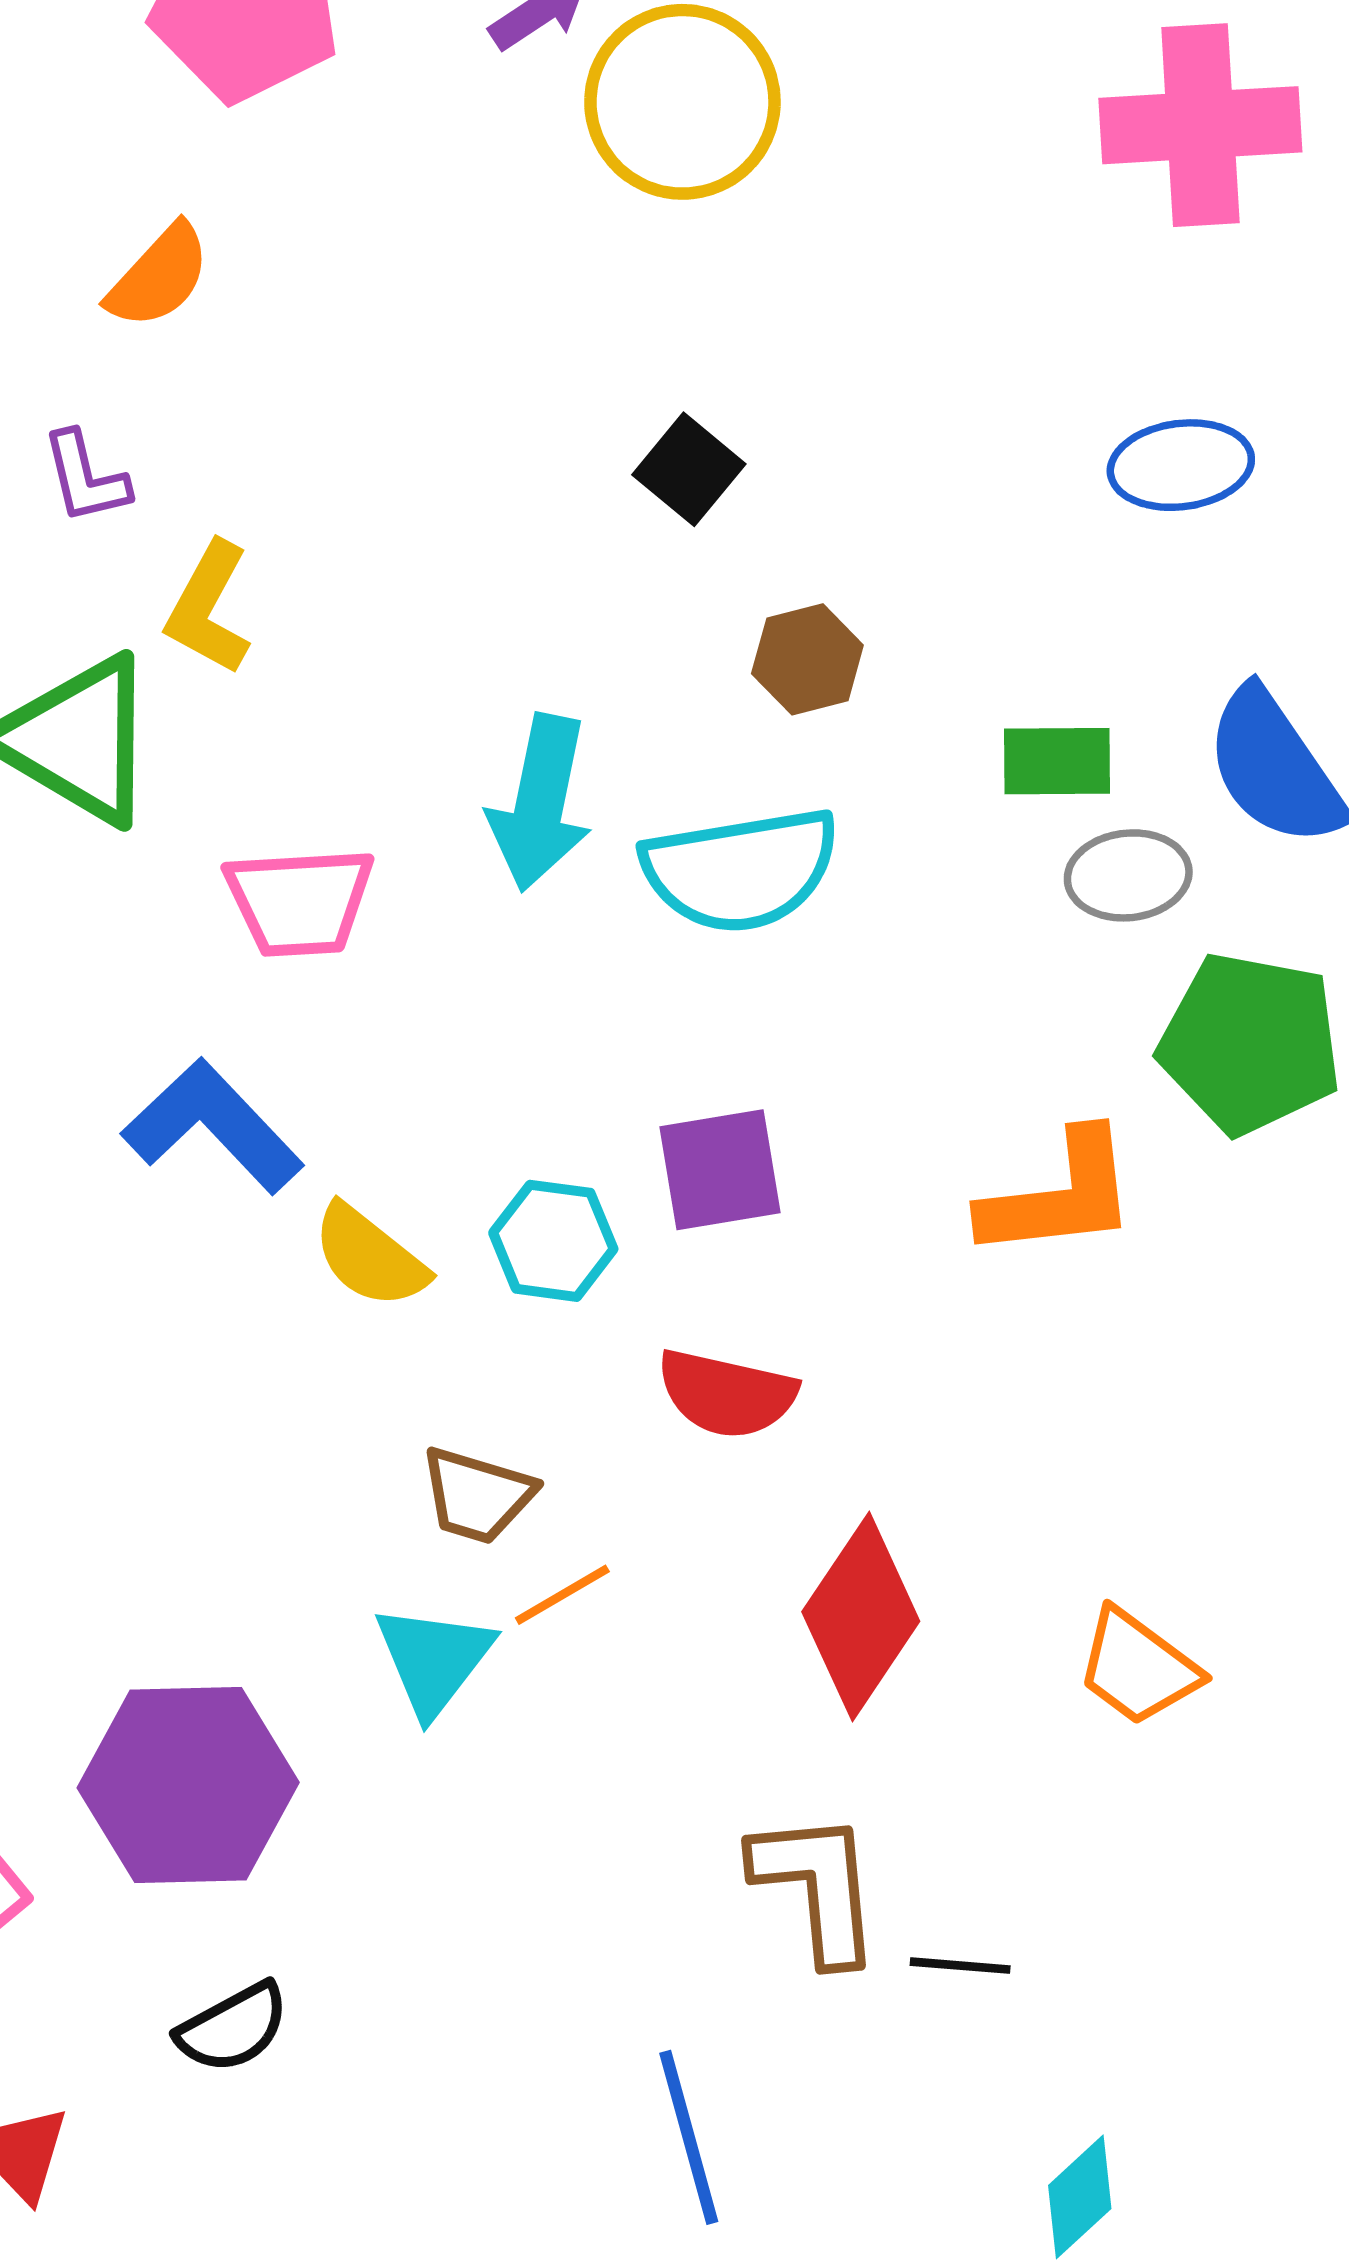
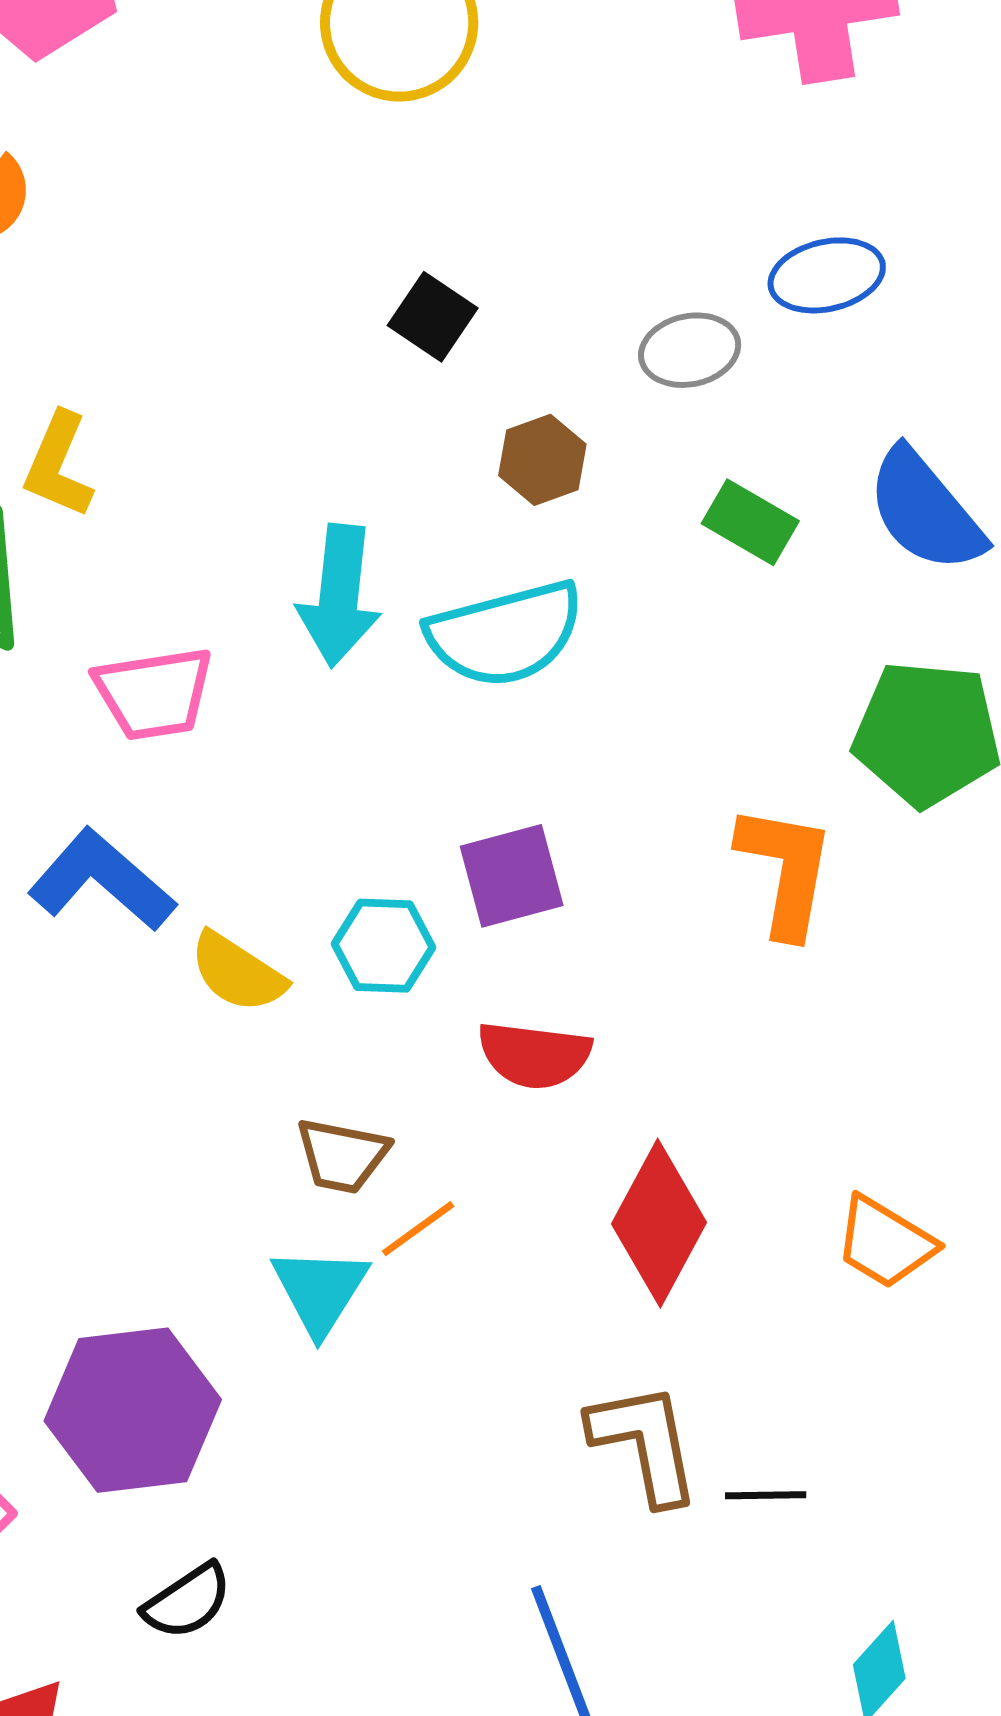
green rectangle: (1057, 761) -> (750, 522), turned 36
gray ellipse: (1128, 875) -> (690, 350), moved
orange L-shape: (1059, 1196) -> (786, 870), turned -68

